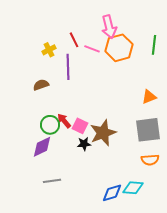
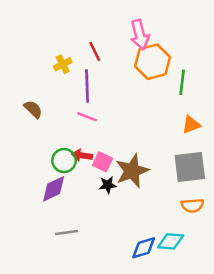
green line: (154, 45) -> (182, 82), moved
pink line: (92, 49) -> (87, 117), moved
brown semicircle: (41, 85) -> (33, 109), moved, turned 63
red arrow: (64, 121) -> (82, 155), turned -42

